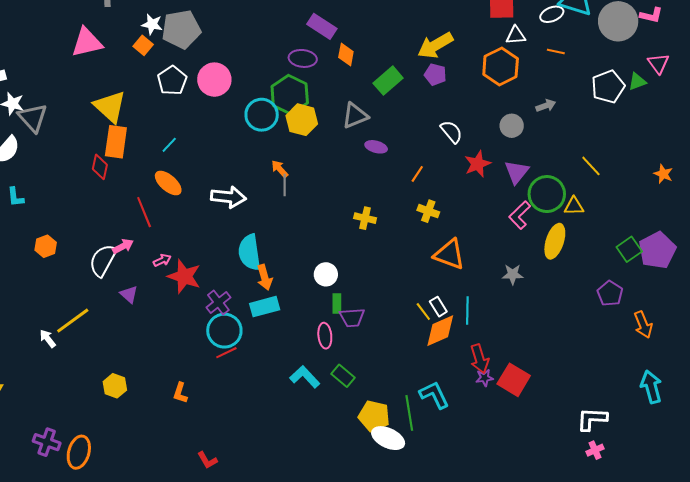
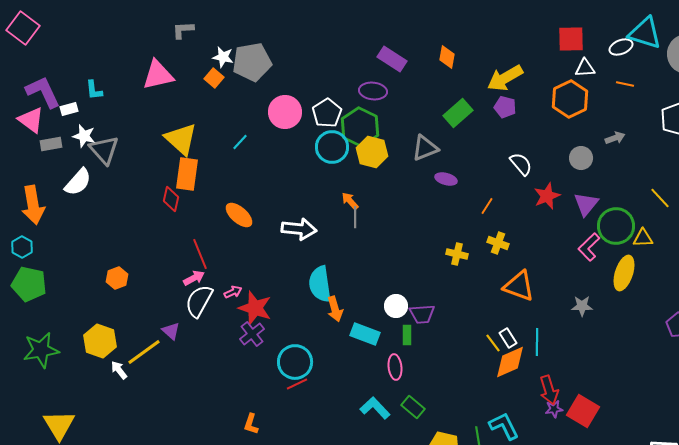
orange diamond: (346, 54) -> (447, 57), moved
white pentagon: (172, 81) -> (327, 113), moved
cyan line: (169, 145) -> (240, 142), moved
cyan L-shape: (16, 197) -> (94, 90), moved
red line: (144, 212) -> (200, 254), moved
yellow cross: (365, 218) -> (457, 254), moved
white semicircle: (103, 260) -> (199, 301), moved
purple triangle: (129, 294) -> (171, 331), moved
purple cross: (218, 302) -> (252, 334), moved
cyan rectangle: (265, 307) -> (365, 334), moved, turned 36
purple trapezoid: (352, 318) -> (422, 314), moved
yellow hexagon: (115, 386) -> (100, 341), moved, size x1.4

